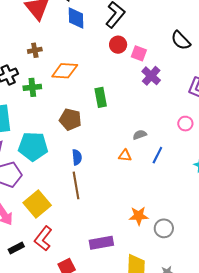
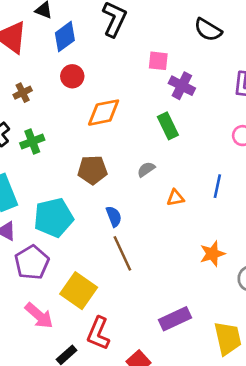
blue diamond: (76, 18) -> (65, 37), turned 70
red circle: (118, 45) -> (72, 76), moved
orange diamond: (65, 71) -> (104, 113), moved
green rectangle: (101, 97) -> (168, 126), moved
gray semicircle: (140, 135) -> (146, 169), moved
orange star: (139, 216) -> (212, 254), moved

